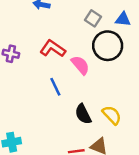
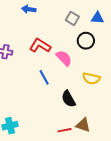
black circle: (108, 46) -> (86, 41), size x0.7
yellow semicircle: (112, 115) -> (91, 78), moved, turned 150

